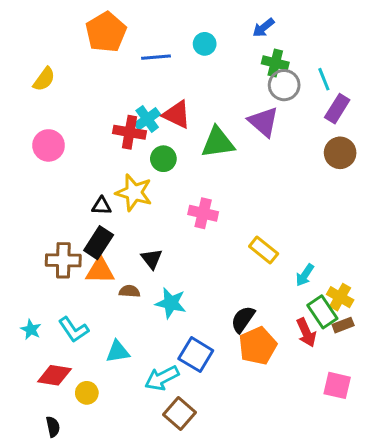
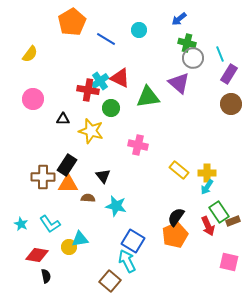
blue line: (156, 57) -> (106, 39), turned 36
black triangle: (102, 206) -> (63, 119), moved
yellow cross: (340, 297) -> (207, 173), moved, turned -30
black semicircle: (243, 319) -> (176, 217), moved
cyan arrow: (162, 378) -> (127, 261), moved, turned 90
yellow circle: (87, 393) -> (69, 247), moved
brown square: (180, 413) -> (110, 281), moved
black semicircle: (53, 427) -> (46, 276), moved

